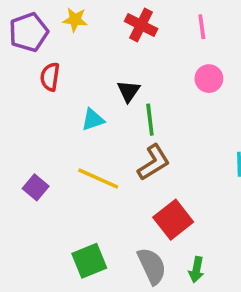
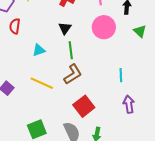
pink circle: (209, 79) -> (104, 27), size x1.5
black triangle: (129, 91) -> (65, 28), moved

